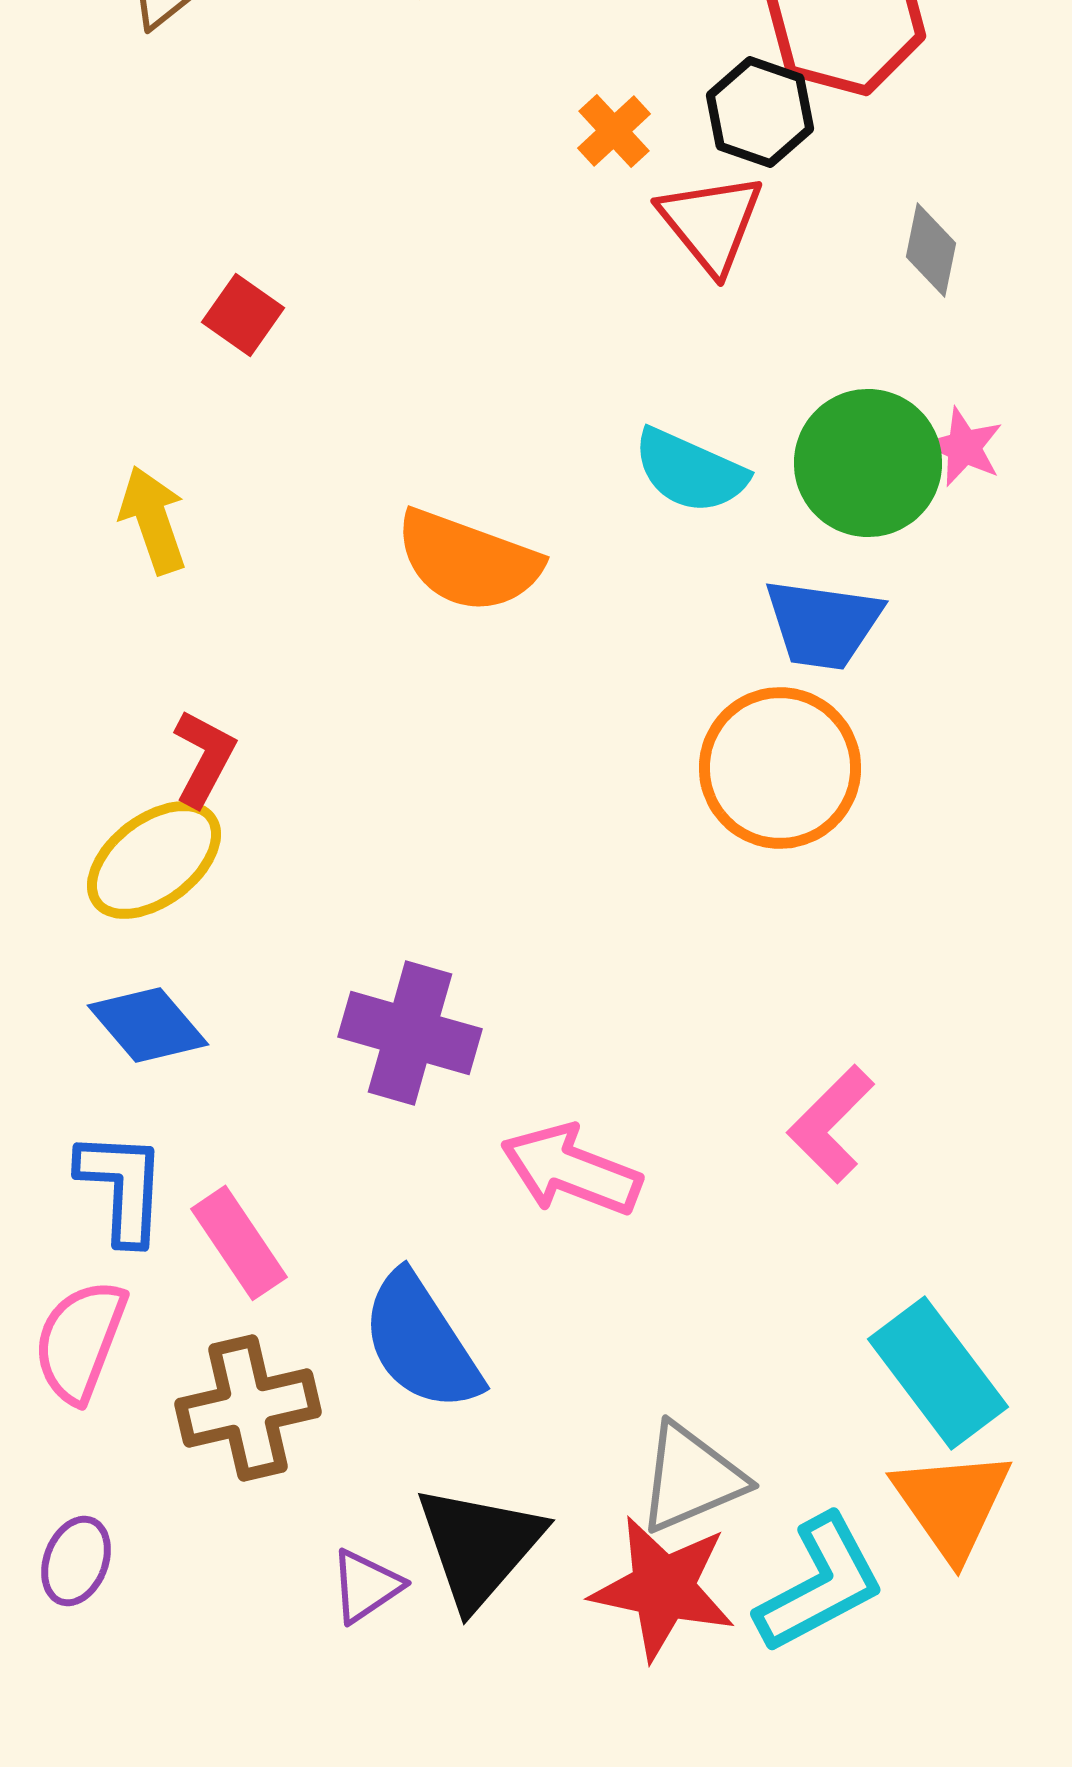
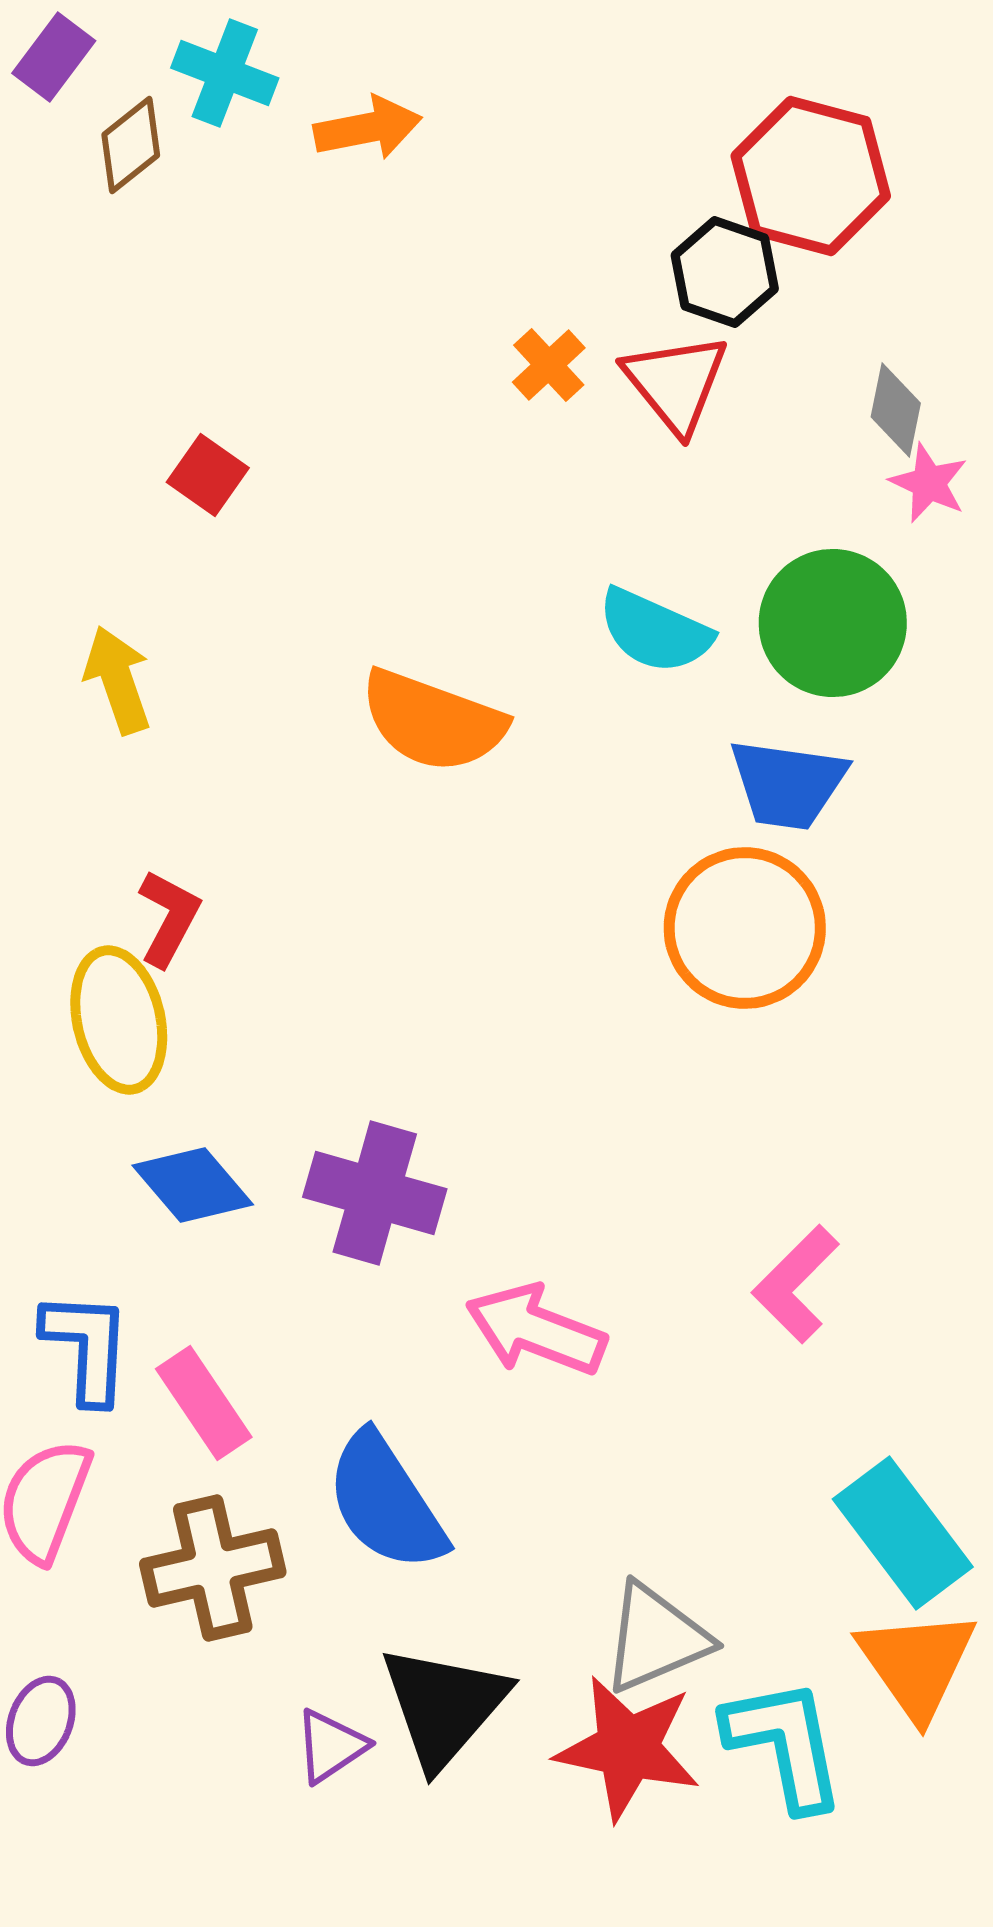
orange cross: (614, 131) -> (549, 365), moved
pink star: (964, 447) -> (929, 483), moved
yellow ellipse: (154, 860) -> (119, 1020), turned -66
blue diamond: (148, 1025) -> (193, 1185), moved
cyan L-shape: (820, 1584) -> (785, 1744), turned -73

